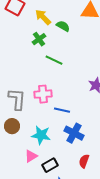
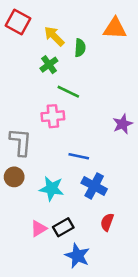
green semicircle: (63, 26) -> (80, 48), turned 64
pink cross: (43, 94) -> (53, 116), moved
pink triangle: (31, 156) -> (39, 229), moved

